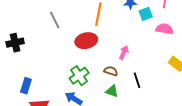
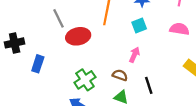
cyan square: (146, 14) -> (139, 25), moved
red ellipse: (86, 41) -> (78, 36), moved
blue rectangle: (26, 86) -> (38, 64), moved

